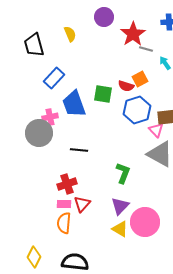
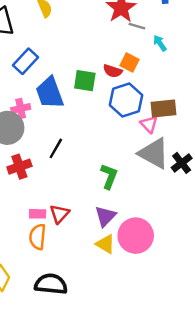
orange square: (140, 79) -> (130, 62), turned -35
black line: (79, 150) -> (56, 148), turned -66
red cross: (67, 184) -> (19, 167), moved

